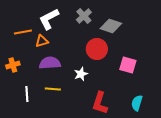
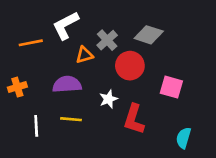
gray cross: (84, 16) -> (107, 40), moved
orange triangle: (42, 41) -> (84, 55), moved
red L-shape: (100, 103) -> (134, 119), moved

